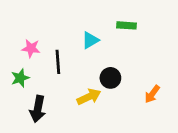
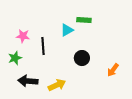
green rectangle: (127, 25) -> (84, 20), moved
yellow arrow: (89, 97) -> (57, 85), moved
black arrow: (38, 109) -> (28, 81), turned 84

